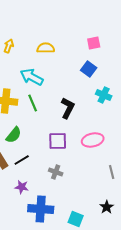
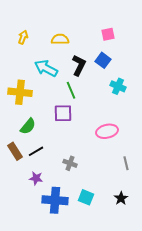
green line: (33, 103) -> (71, 90), moved
black L-shape: (68, 108) -> (79, 65), moved
purple square: (58, 141) -> (63, 113), moved
cyan square: (76, 219) -> (86, 197), moved

